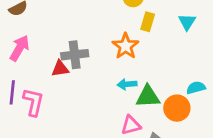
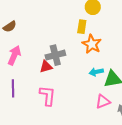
yellow rectangle: (148, 22) -> (82, 27), moved
pink L-shape: (33, 102) -> (47, 96), moved

